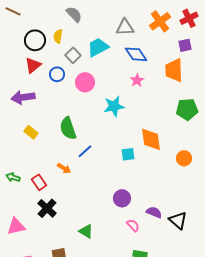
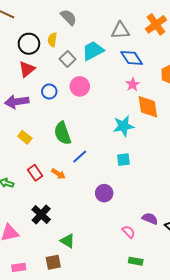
blue circle: (57, 74) -> (49, 91), moved
cyan star: (114, 106) -> (123, 126), moved
orange diamond: (151, 139) -> (148, 107), moved
red rectangle: (39, 182) -> (35, 173), moved
purple circle: (122, 198) -> (104, 193), moved
green triangle: (86, 231) -> (68, 241), moved

